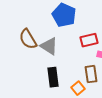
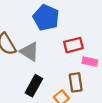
black rectangle: (53, 77) -> (34, 86), turned 36

